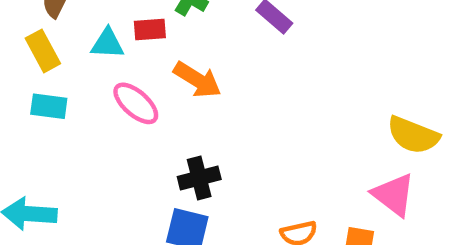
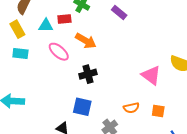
black cross: (199, 178) -> (88, 74), moved
pink triangle: (394, 195) -> (151, 75), moved

